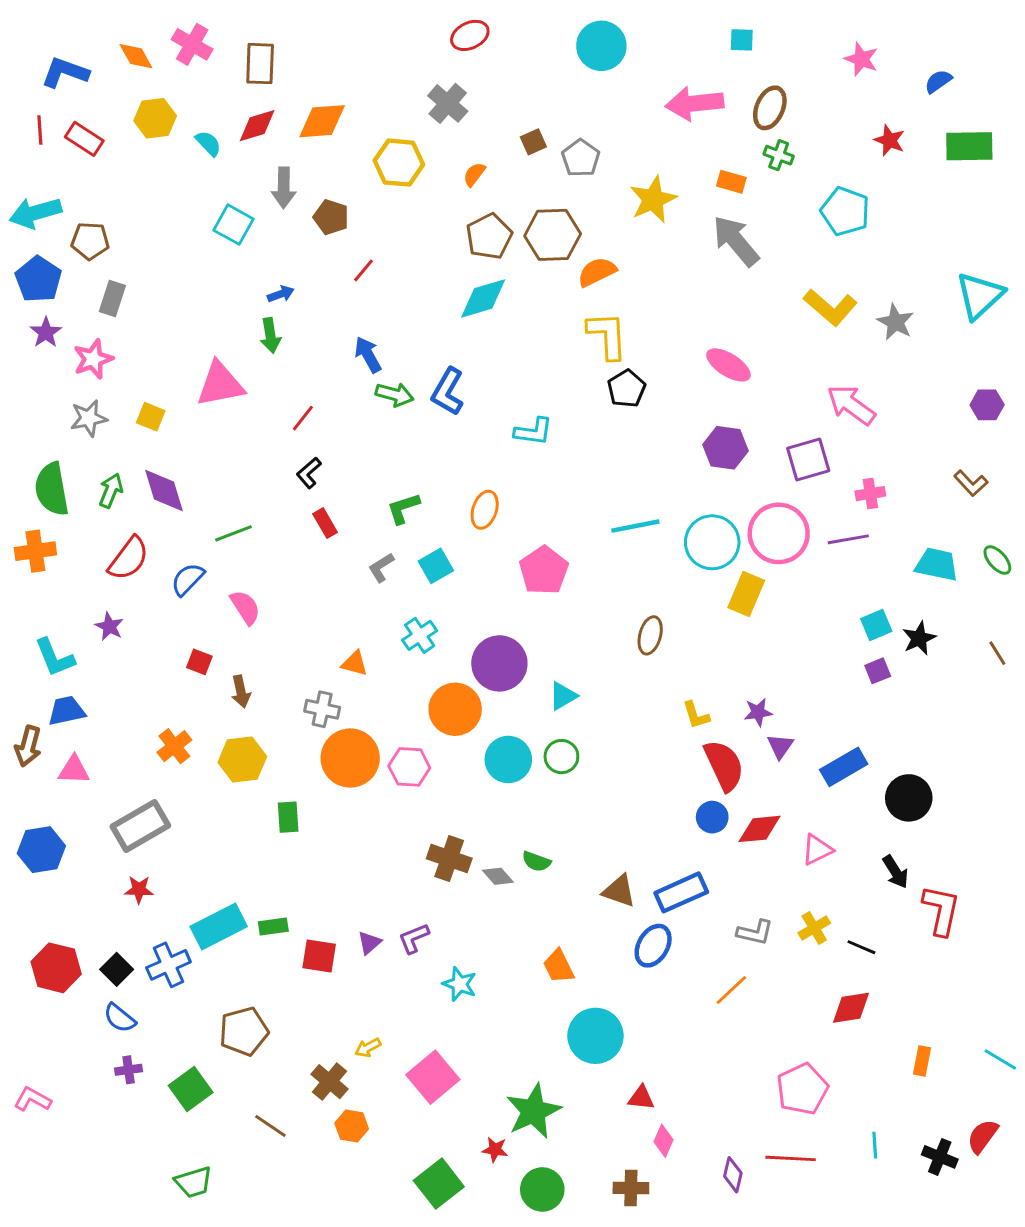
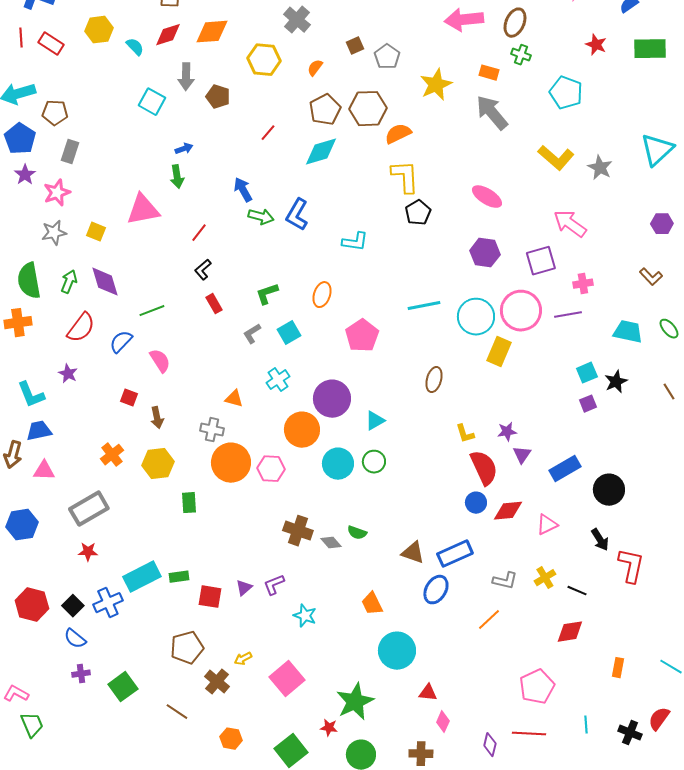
red line: (363, 270) -> (268, 133), moved
brown pentagon: (244, 1031) -> (187, 648), moved
orange hexagon: (352, 1126) -> (231, 739), moved
green trapezoid: (194, 1182) -> (32, 725), moved, turned -96

